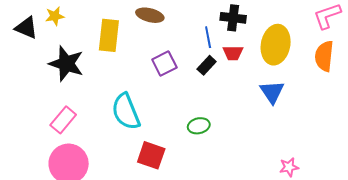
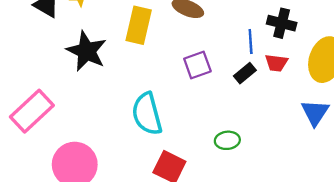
pink rectangle: (63, 120) -> (32, 111), moved, size x1.4

